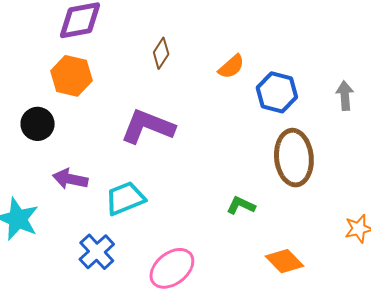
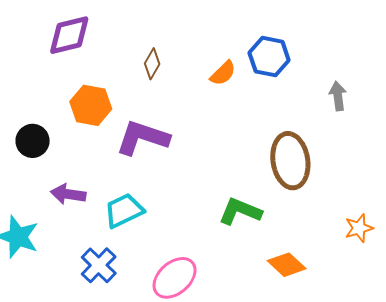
orange hexagon: (71, 76) -> (91, 105), moved
blue hexagon: (277, 92) -> (269, 57), moved
green L-shape: (241, 205) -> (240, 211), size x1.5

